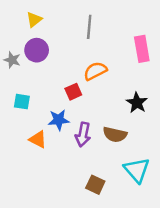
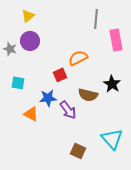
gray line: (89, 27) -> (96, 19), moved
purple arrow: (83, 135) -> (68, 110), turned -48
brown semicircle: (115, 135) -> (88, 95), moved

